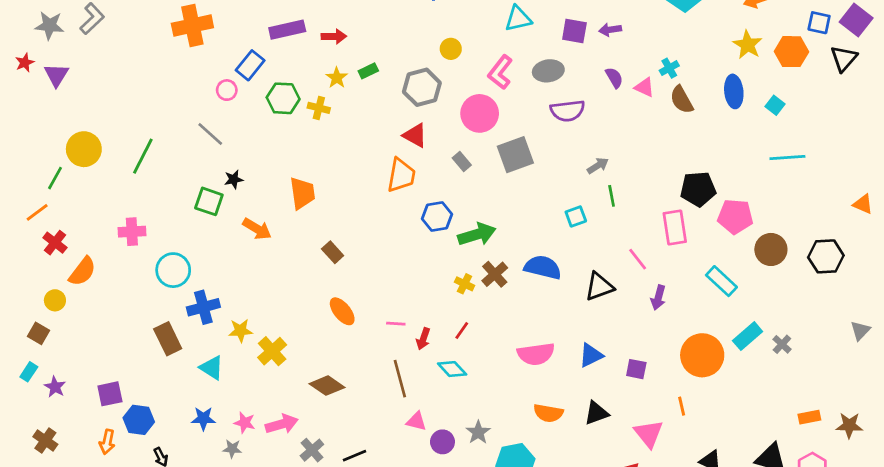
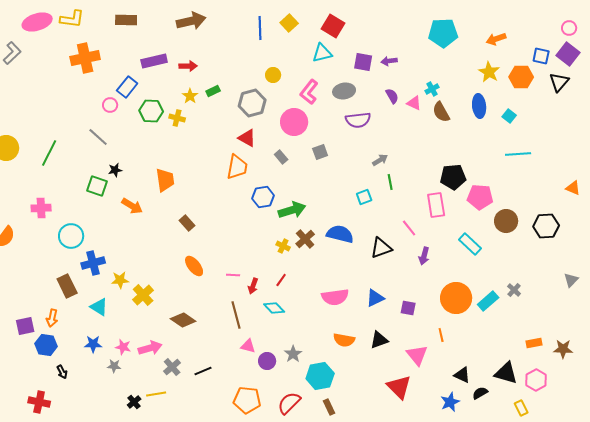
gray square: (515, 155) -> (320, 152), size x0.6
cyan rectangle: (748, 336) -> (488, 301), moved
orange arrow: (107, 442) -> (52, 318), moved

